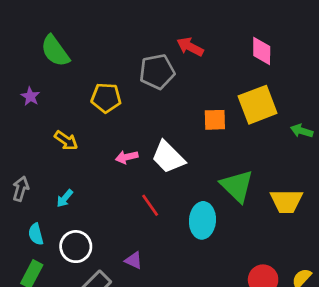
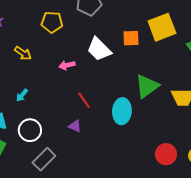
white trapezoid: (168, 157) -> (99, 49), moved
green triangle: (237, 186) -> (147, 86), turned 40
purple triangle: (134, 260) -> (75, 126), moved

